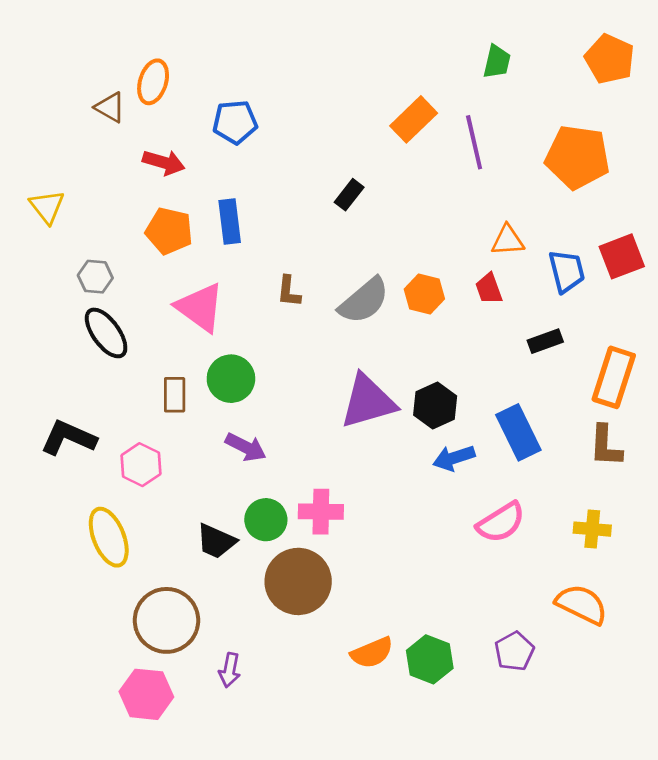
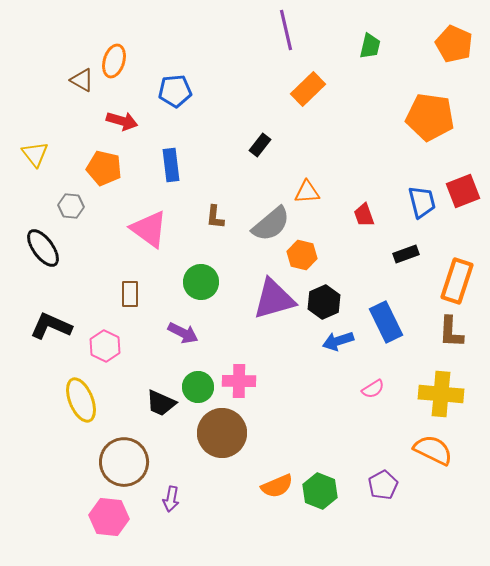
purple line: (474, 142) -> (286, 30), moved
orange pentagon: (169, 231) -> (104, 168), moved
orange triangle: (508, 240) -> (307, 192), moved
orange hexagon: (424, 294) -> (302, 255), moved
black ellipse: (106, 333) -> (43, 248), moved
green circle: (231, 379) -> (201, 282), moved
pink semicircle: (501, 522) -> (373, 389), size x0.6
yellow cross: (592, 529) -> (441, 394), size x1.6

